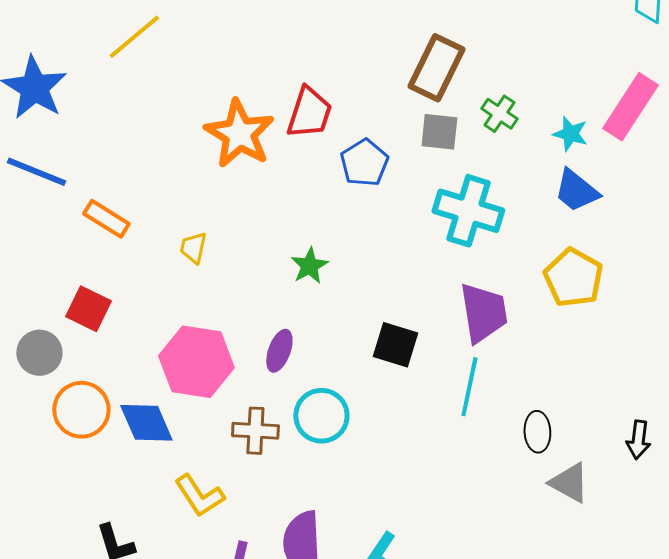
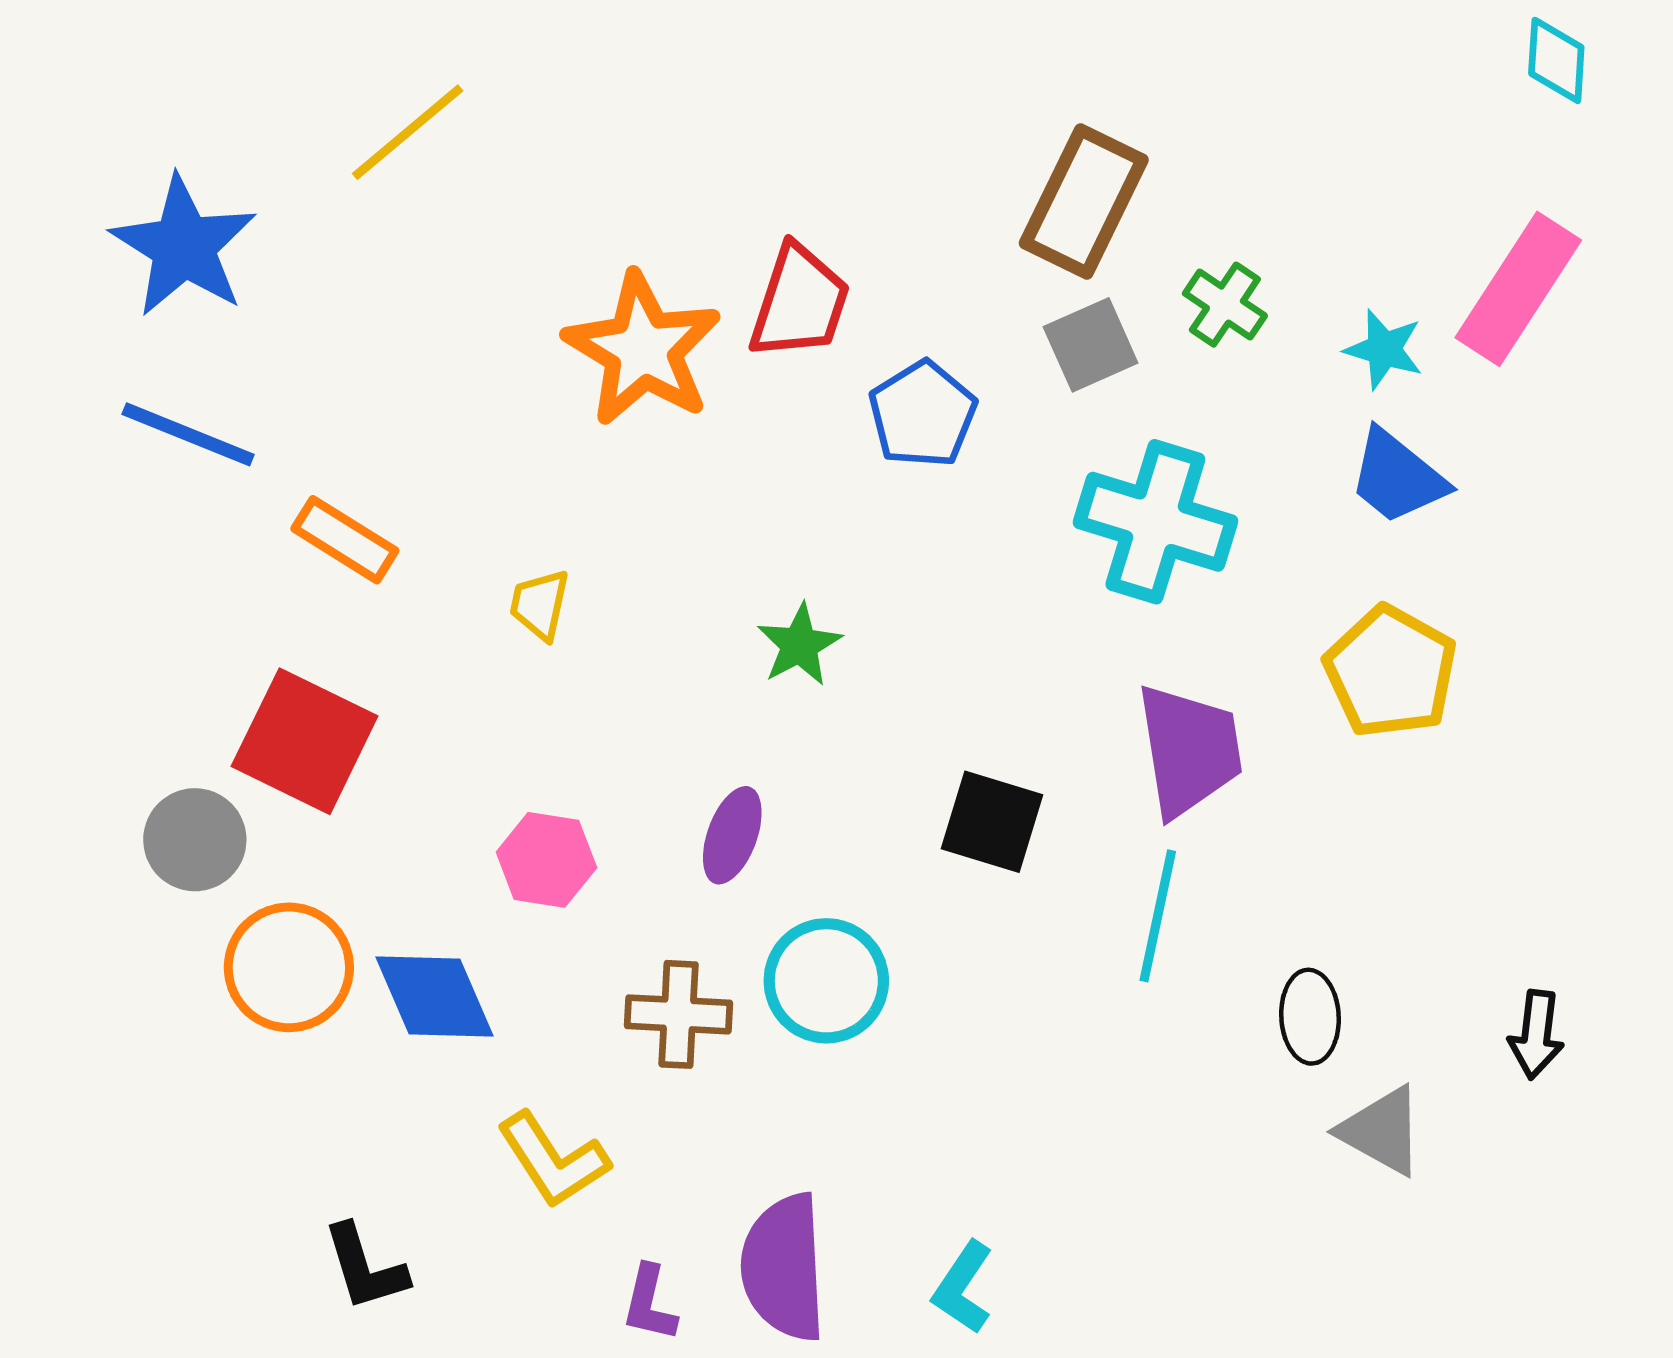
gray square: (439, 132) -> (1091, 345), turned -30
red square: (88, 309) -> (305, 741), size x1.4
pink hexagon: (196, 362) -> (546, 860), size x0.6

